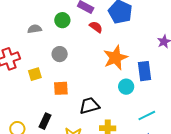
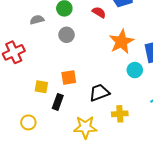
gray circle: (60, 54) -> (67, 35), moved
yellow square: (35, 74) -> (41, 87), moved, turned 32
black rectangle: (45, 121) -> (58, 102), moved

